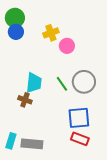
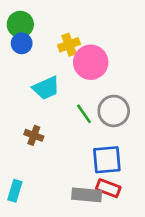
pink circle: (67, 46) -> (91, 62), size x1.6
cyan trapezoid: (34, 83) -> (46, 88), moved, turned 60
gray rectangle: (32, 144) -> (87, 195), moved

